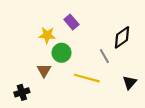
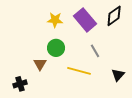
purple rectangle: (71, 22) -> (85, 20), moved, size x1.6
yellow star: (47, 35) -> (55, 20), moved
black diamond: (122, 37) -> (114, 16), moved

